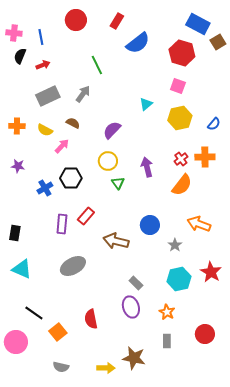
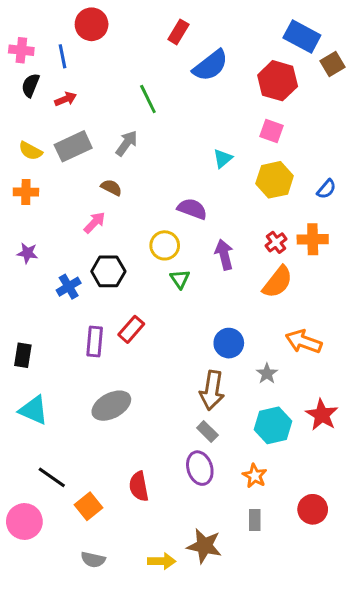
red circle: (76, 20) -> (92, 24), moved
yellow semicircle: (45, 130) -> (30, 151), moved
purple semicircle: (112, 130) -> (192, 209), moved, turned 66
brown arrow: (116, 241) -> (212, 390), moved, turned -95

